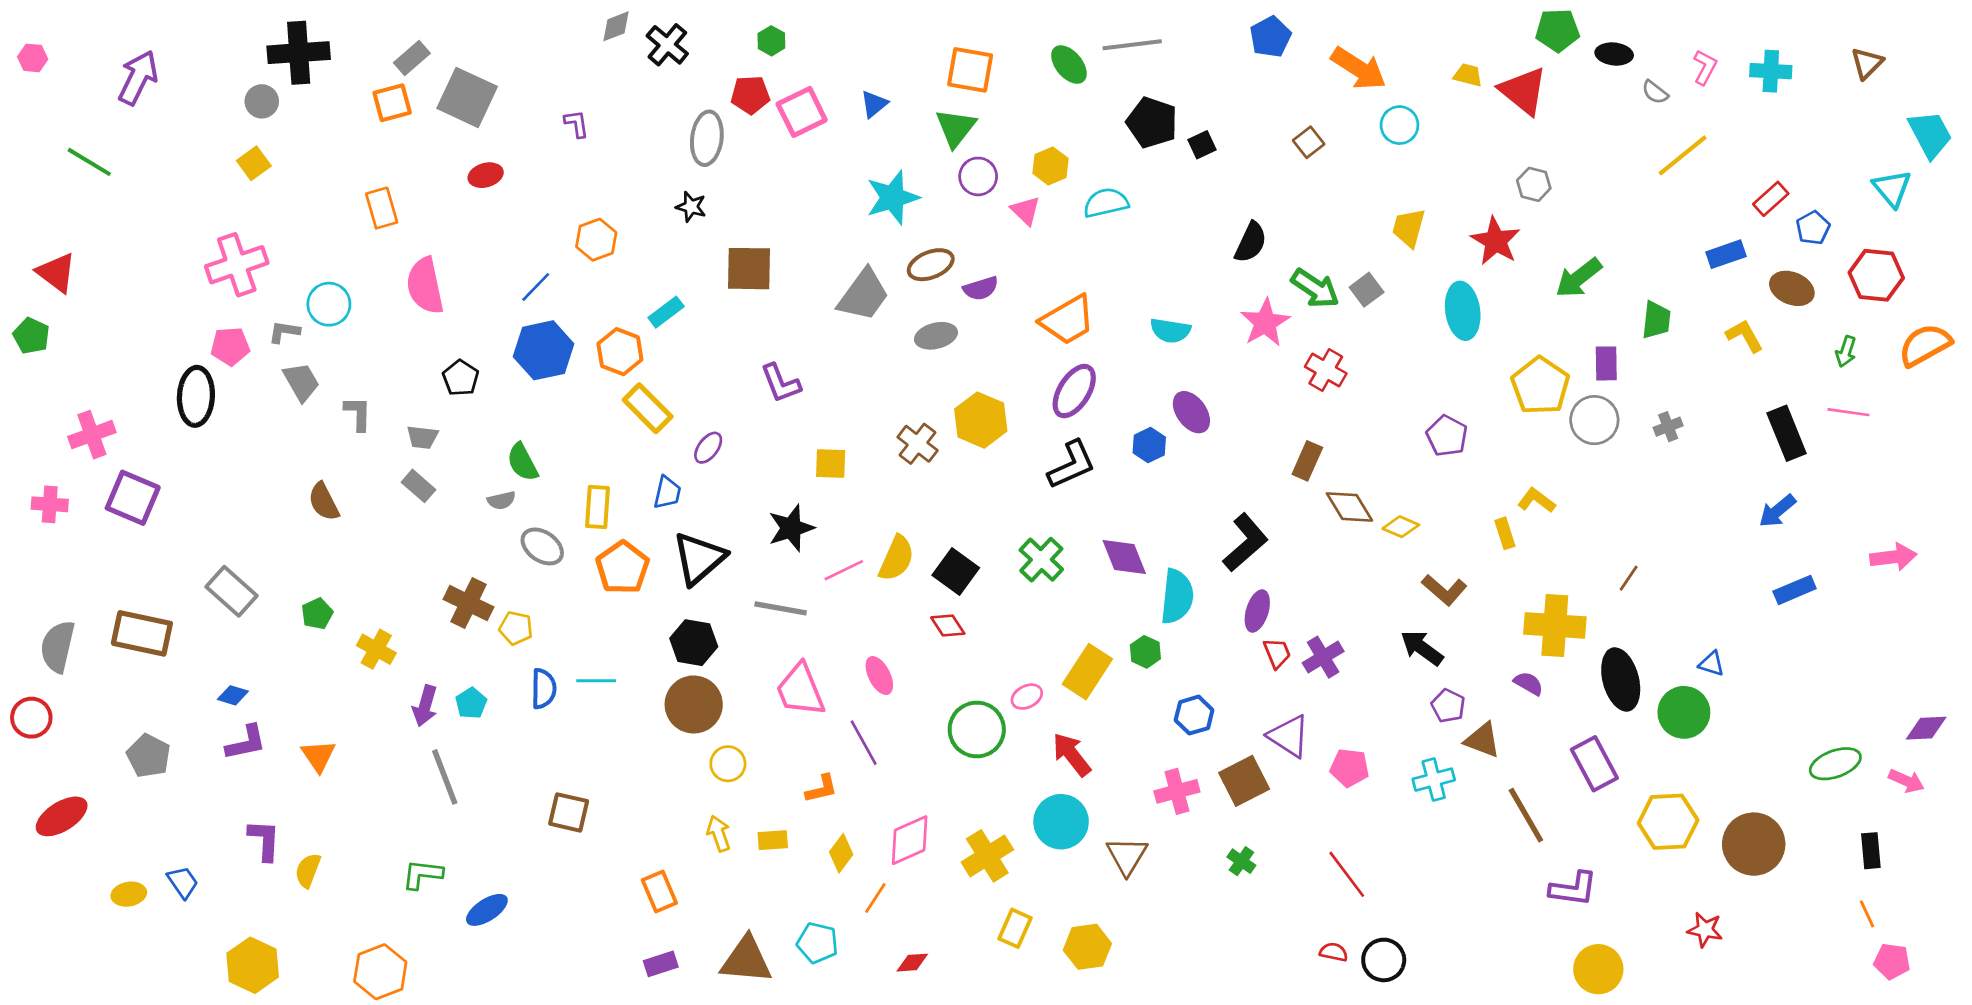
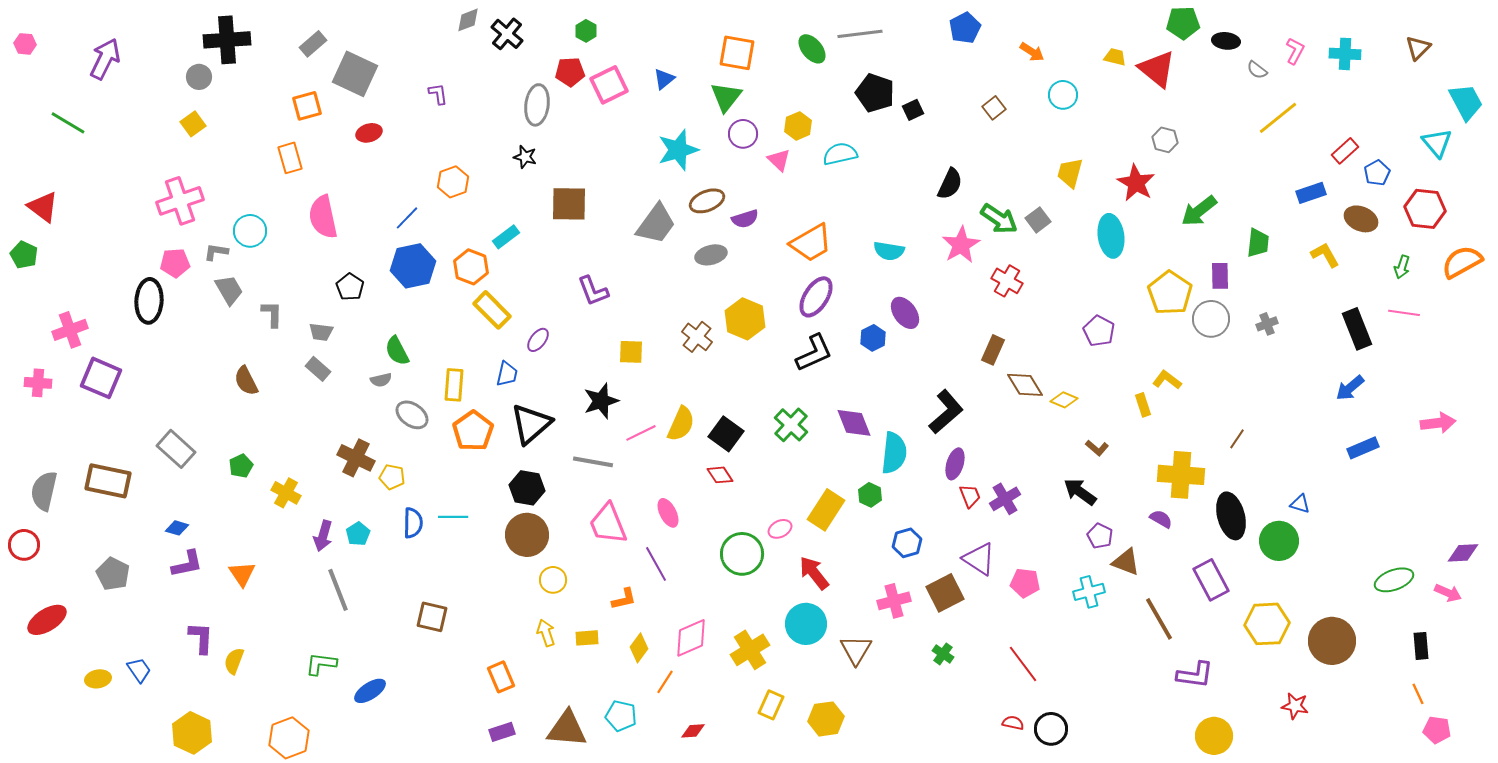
orange arrow: (1359, 68) -> (1032, 52), size x0.6
orange square: (392, 103) -> (307, 106), moved
brown L-shape: (1444, 590) -> (1097, 448), size x0.7

